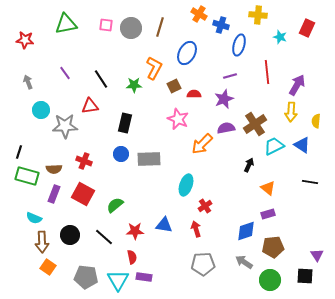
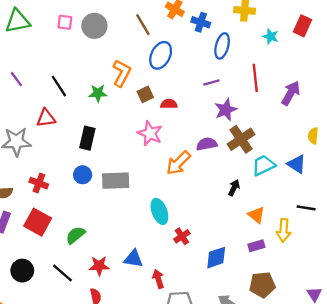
brown line: (160, 27) -> (143, 25), moved, turned -48
purple star: (224, 99) -> (226, 110), moved
yellow arrow: (291, 112) -> (284, 230), moved
cyan ellipse: (186, 185) -> (159, 211), turned -40
red arrow: (196, 229) -> (158, 279), moved
blue diamond: (246, 231) -> (216, 258), moved

